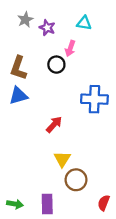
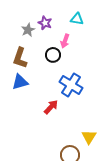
gray star: (25, 20) -> (28, 30), moved
blue cross: (94, 99) -> (71, 85), moved, turned 30
yellow triangle: (62, 159) -> (89, 137), moved

